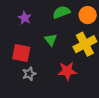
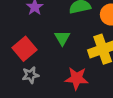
red square: (21, 53) -> (25, 49), turned 30

